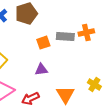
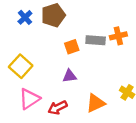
orange triangle: (65, 95) -> (96, 103), turned 36

